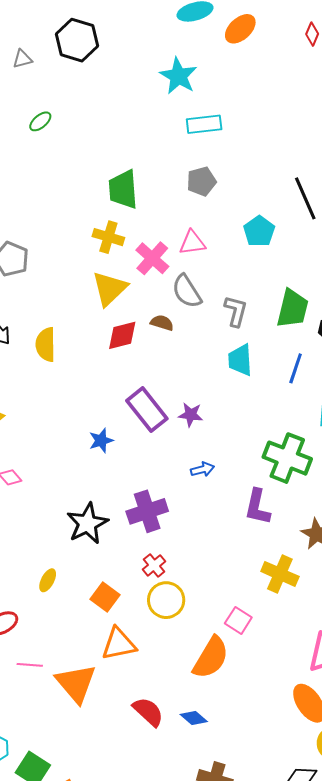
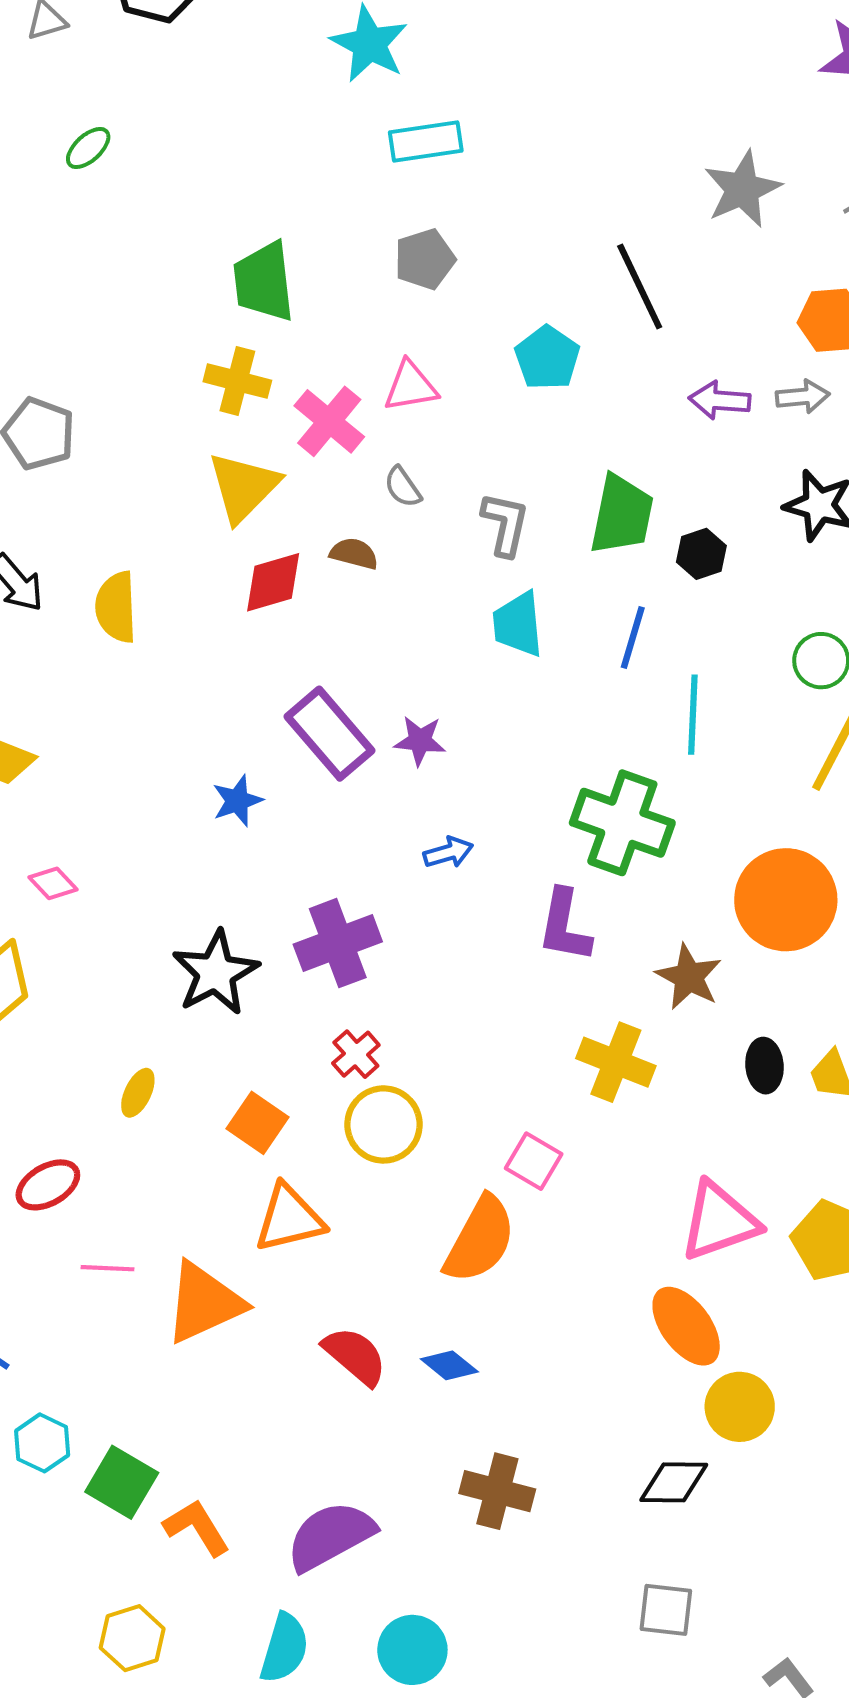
gray semicircle: (187, 291) -> (403, 487), size x0.6
orange triangle: (76, 683) -> (204, 1303), turned 48

